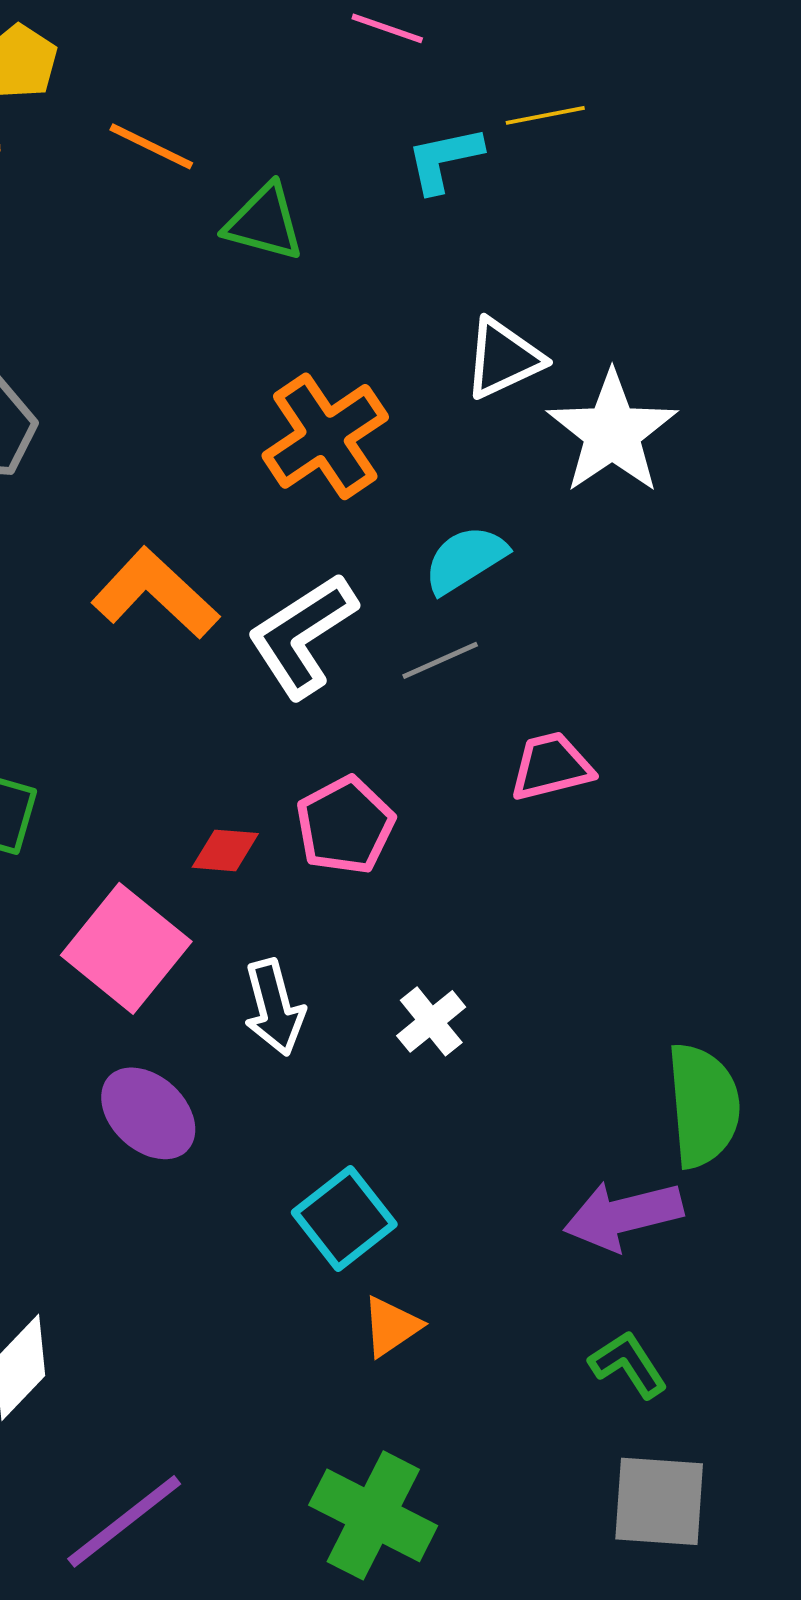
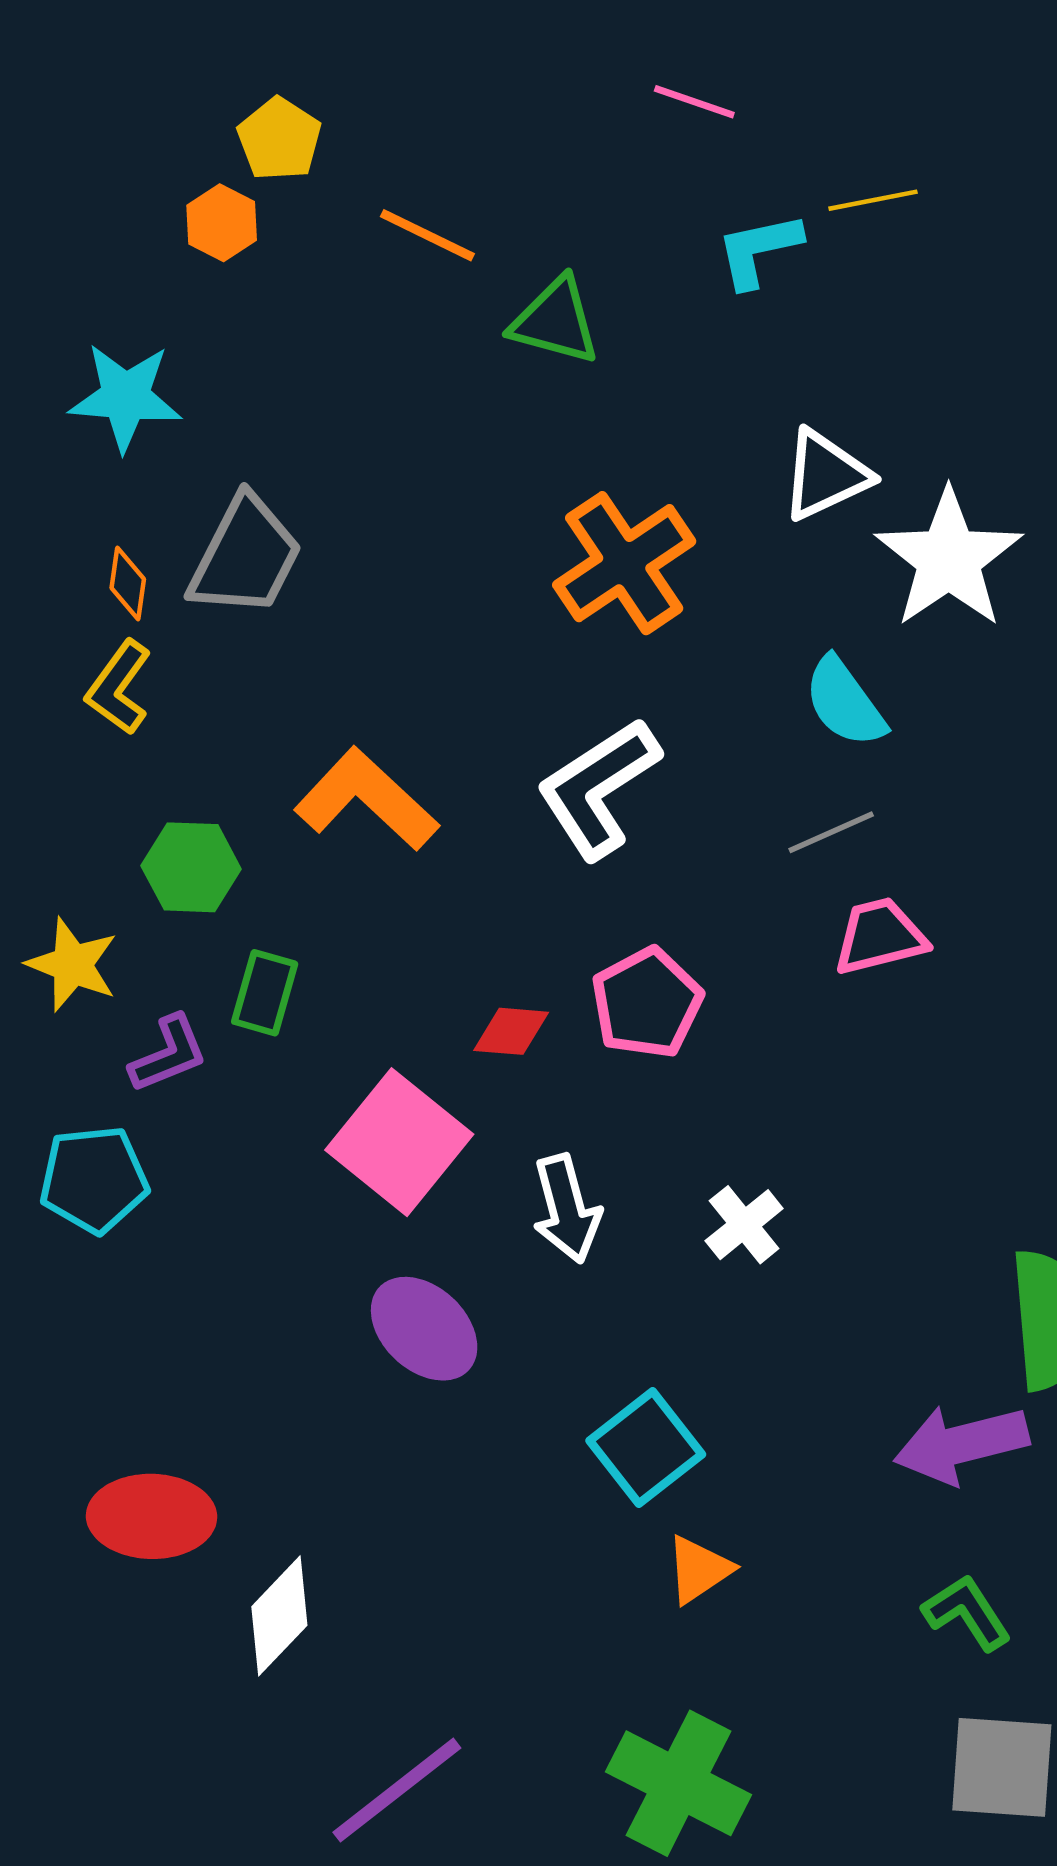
cyan semicircle: (465, 559) -> (845, 702), moved, turned -94
orange L-shape: (155, 593) -> (366, 799), moved
gray line: (440, 660) -> (831, 832), moved

